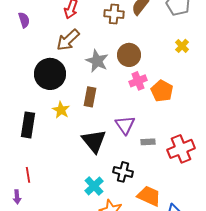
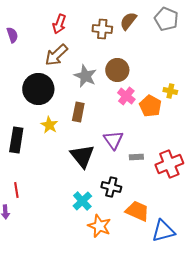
yellow cross: (182, 46) -> (170, 91), moved, turned -32
pink cross: (138, 81) -> (126, 96), turned -30

